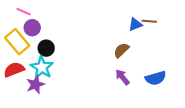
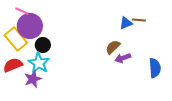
purple circle: (32, 28) -> (30, 26), size x1.6
purple arrow: (122, 77) -> (123, 58), moved, turned -70
blue semicircle: (156, 78) -> (155, 68), moved, turned -78

